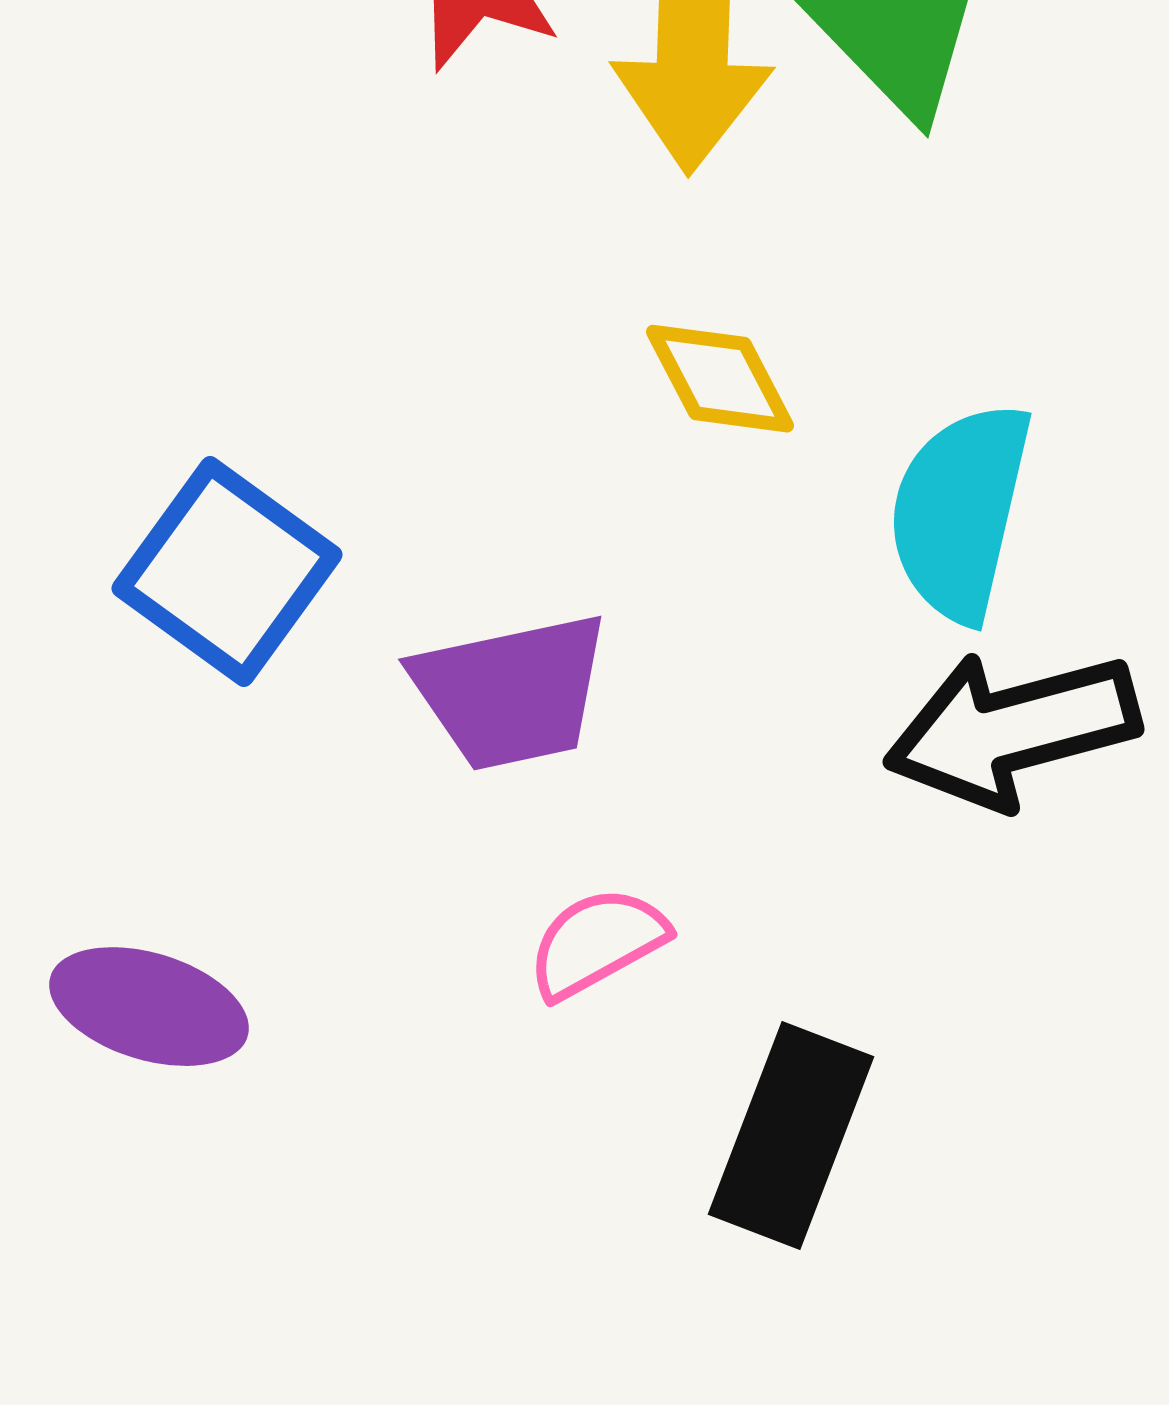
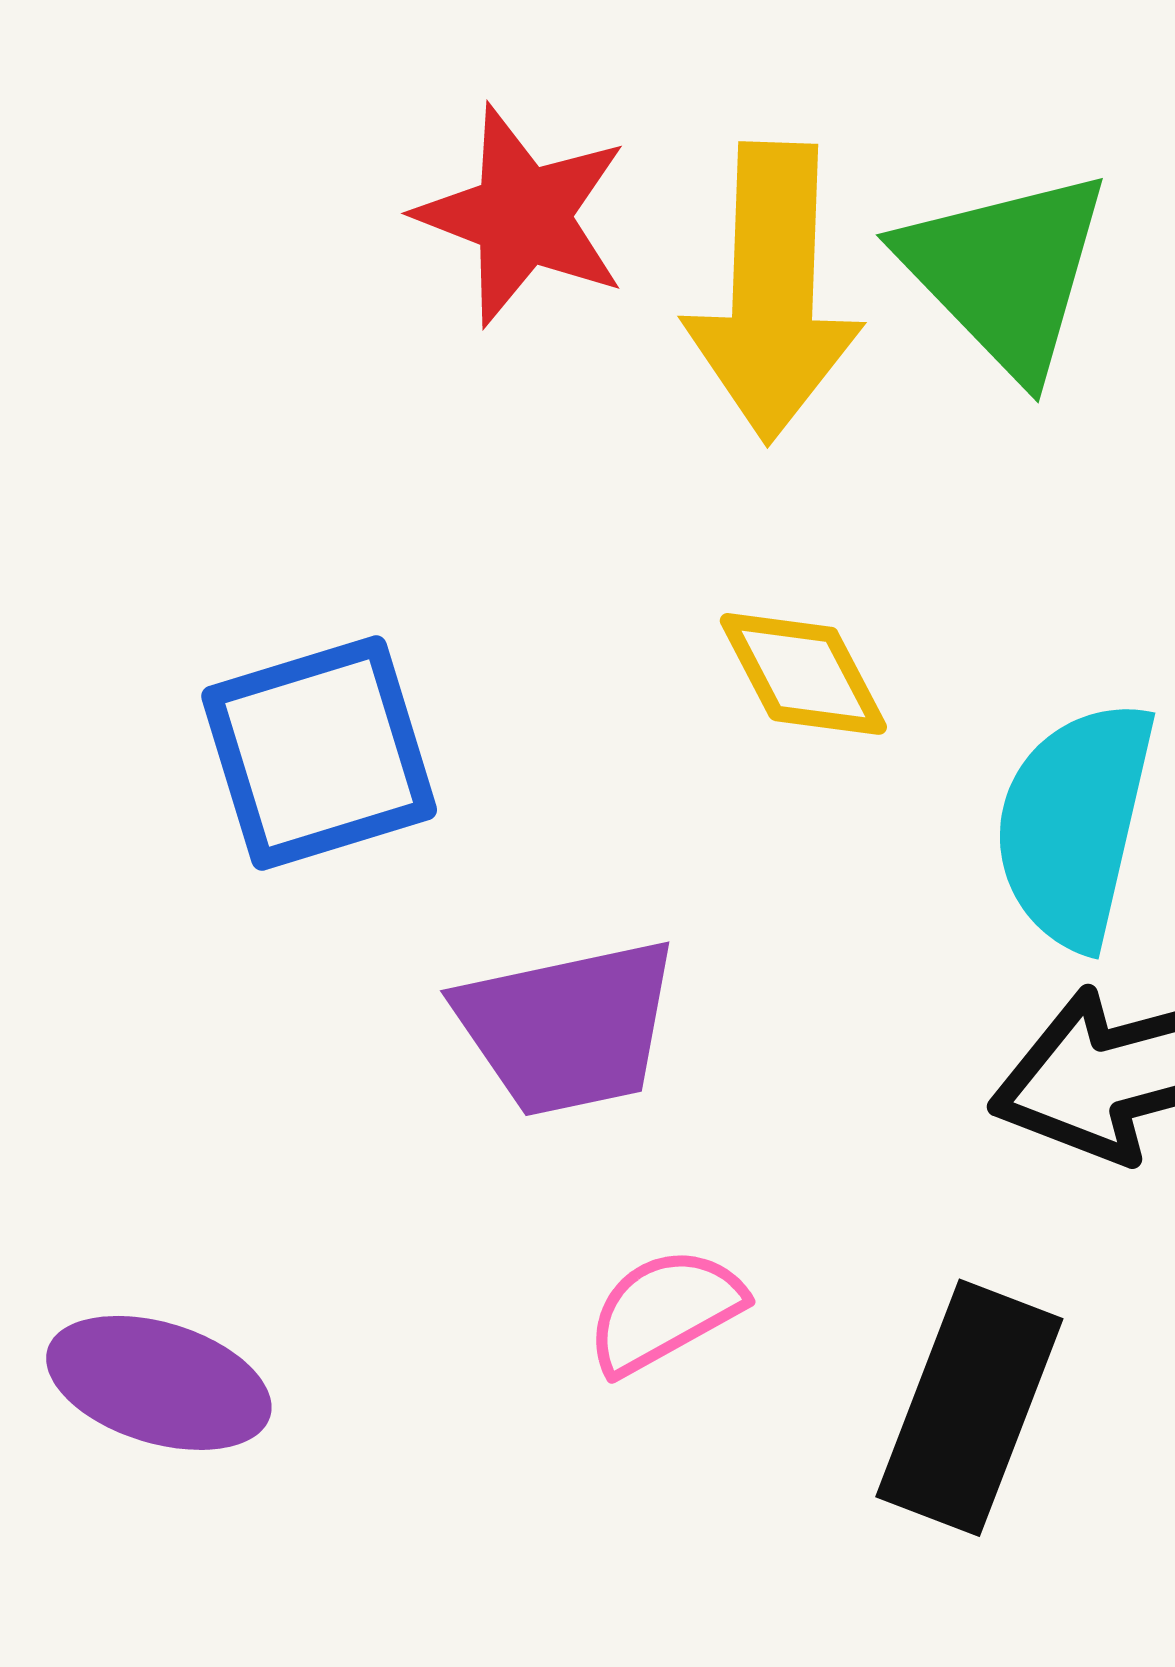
blue square: (227, 572) -> (319, 753), moved, turned 37
black rectangle: (791, 1136) -> (969, 1408), moved

